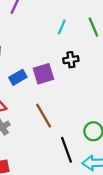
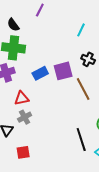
black cross: (71, 60) -> (88, 59), turned 32
brown line: (44, 116) -> (83, 89), moved

